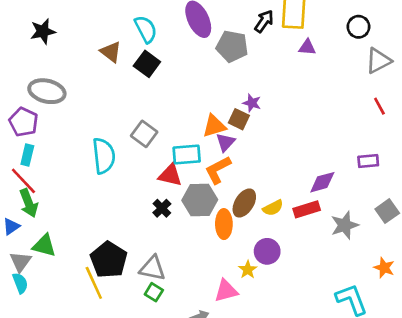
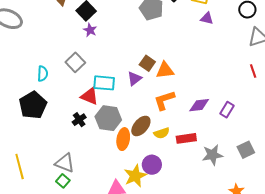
purple star: (252, 103) -> (90, 30), moved
orange triangle: (214, 126) -> (165, 70), moved
cyan semicircle: (104, 156) -> (43, 74), size x0.6
purple rectangle: (368, 161) -> (227, 110), moved, turned -63
orange L-shape: (218, 170) -> (164, 100), moved
purple diamond: (322, 182) -> (199, 105), moved
black pentagon: (109, 260) -> (33, 105), moved
yellow star: (248, 270) -> (135, 176), size x1.6

